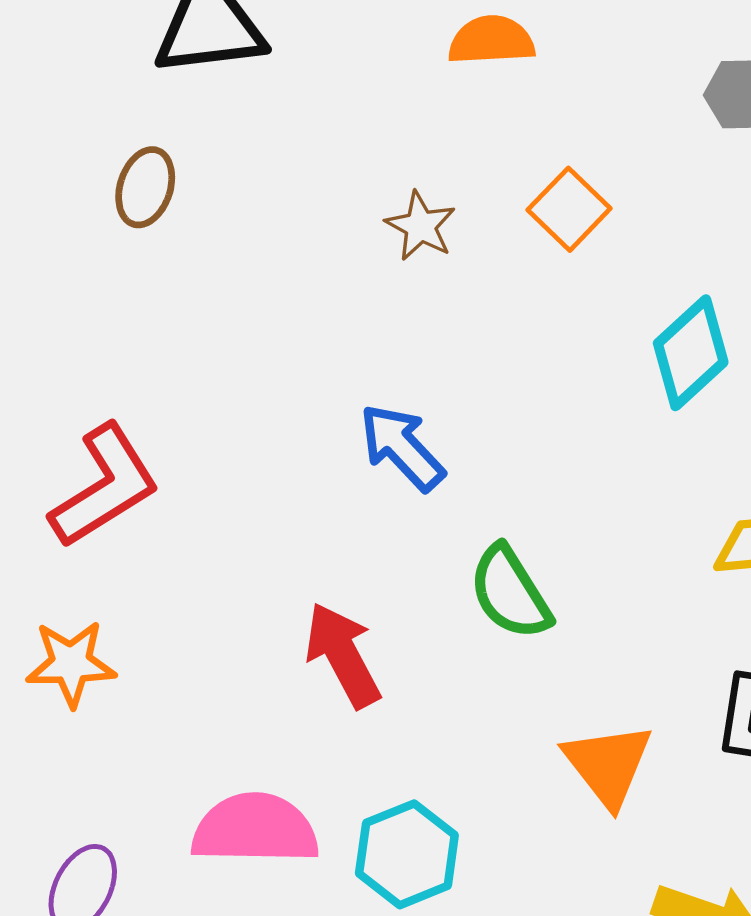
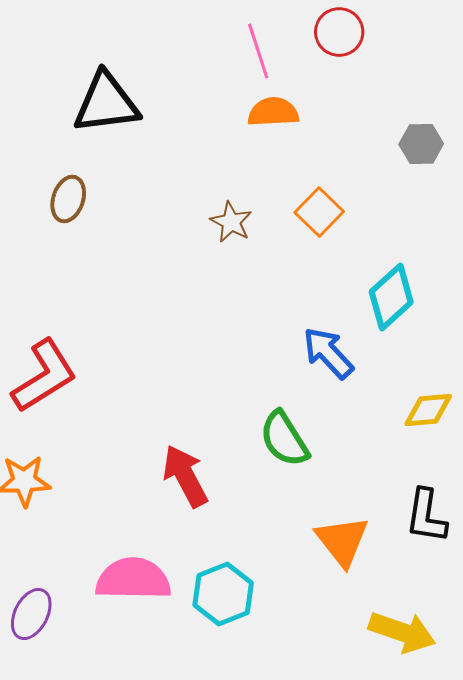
blue arrow: (402, 447) -> (328, 353), moved

